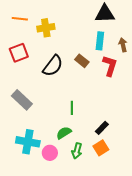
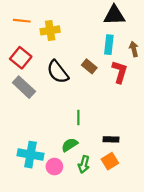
red square: (19, 53) -> (21, 58), turned -30
black semicircle: (53, 66) -> (58, 72), turned 105
gray rectangle: (22, 100) -> (24, 87), moved
black rectangle: (102, 128) -> (111, 139), turned 48

